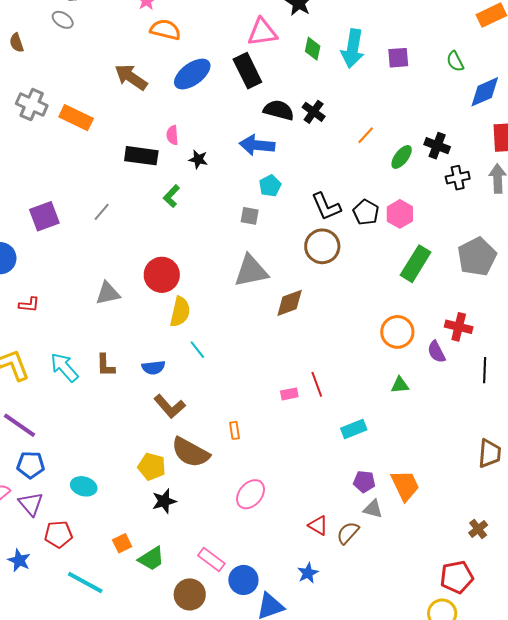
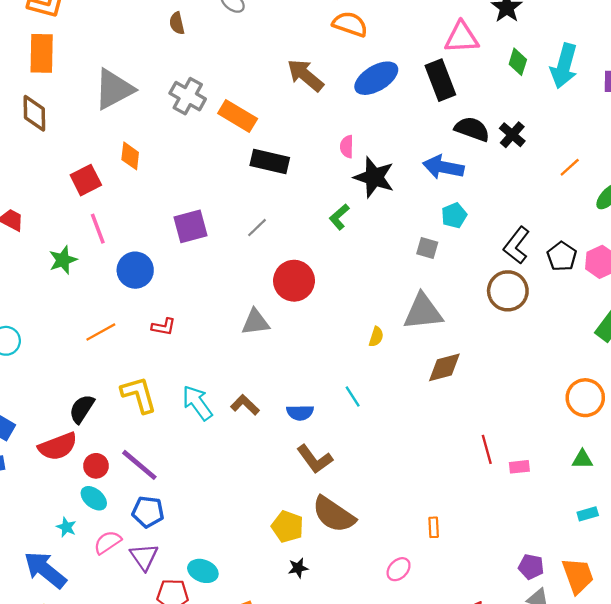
black rectangle: (141, 156) -> (270, 161), moved
black star: (198, 159) -> (374, 177), size x1.8
black L-shape: (326, 206) -> (517, 245), turned 56
red circle: (162, 275) -> (294, 281), moved
brown diamond: (290, 303) -> (444, 367), moved
yellow semicircle: (180, 312) -> (376, 337), moved, size x0.6
brown L-shape: (105, 365) -> (245, 405), turned 130
pink rectangle: (289, 394) -> (519, 467), moved
cyan rectangle: (354, 429) -> (588, 514), moved, size x0.7
orange rectangle: (235, 430) -> (434, 527), moved
cyan ellipse: (84, 486) -> (203, 571), moved
pink ellipse: (251, 494) -> (399, 569), size x0.7
black star: (164, 501) -> (298, 568), size x0.7

